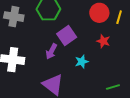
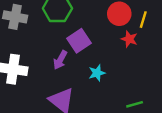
red star: (103, 41) -> (129, 39), moved

